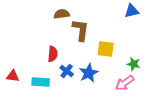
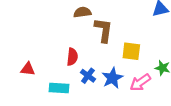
red triangle: (13, 76) -> (28, 69), moved
pink arrow: (125, 83) -> (140, 82), moved

